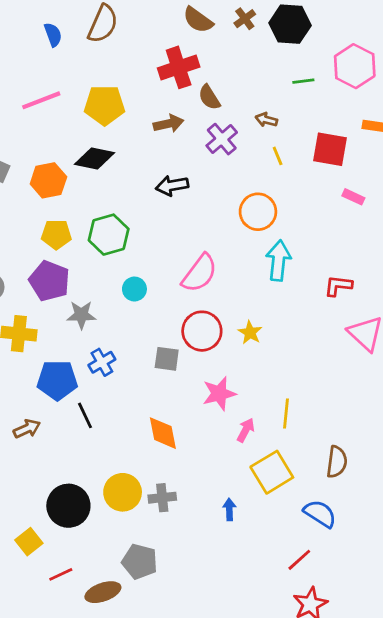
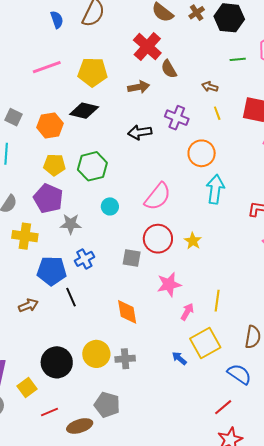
red cross: (179, 67) -> (147, 47), turned -32
purple cross: (222, 139) -> (177, 118), moved, turned -30
blue arrow: (229, 509) -> (179, 358), moved, turned -49

